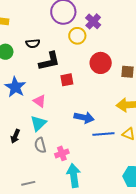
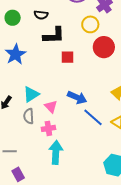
yellow circle: (77, 36) -> (90, 24), moved
pink triangle: (40, 101) -> (51, 107), moved
blue line: (103, 134) -> (93, 117), turned 35

